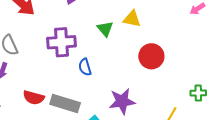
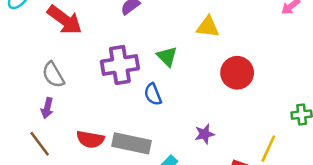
green triangle: (105, 29) -> (167, 56), moved
purple star: (122, 101) -> (205, 134), size x0.6

